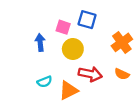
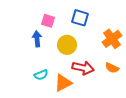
pink square: (63, 27) -> (48, 21), moved

